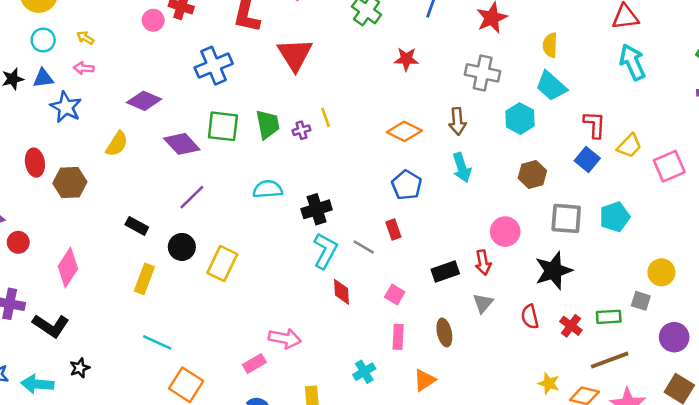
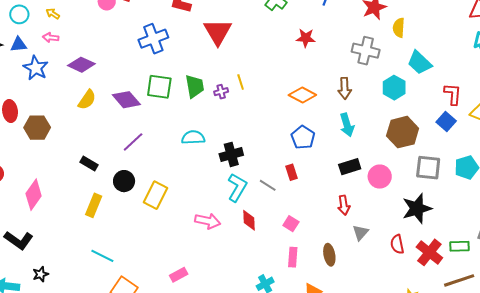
yellow semicircle: (550, 45) -> (399, 28), moved
purple diamond: (144, 101) -> (81, 65), moved
yellow semicircle: (117, 144) -> (87, 100), moved
brown hexagon: (532, 174) -> (403, 132), size x1.4
red arrow: (483, 262) -> (344, 205), moved
black rectangle: (445, 271) -> (350, 167), moved
red cross: (571, 326) -> (429, 252), size x1.5
pink arrow: (285, 338) -> (208, 221), moved

